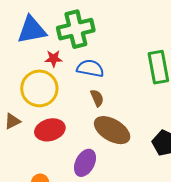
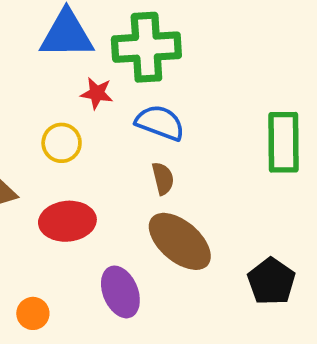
yellow circle: (39, 88) -> (62, 143), size x0.6
purple ellipse: (85, 163) -> (120, 292), turned -60

